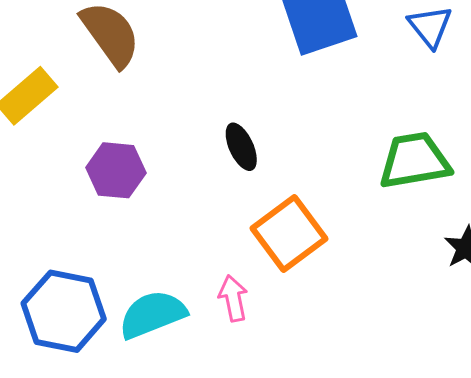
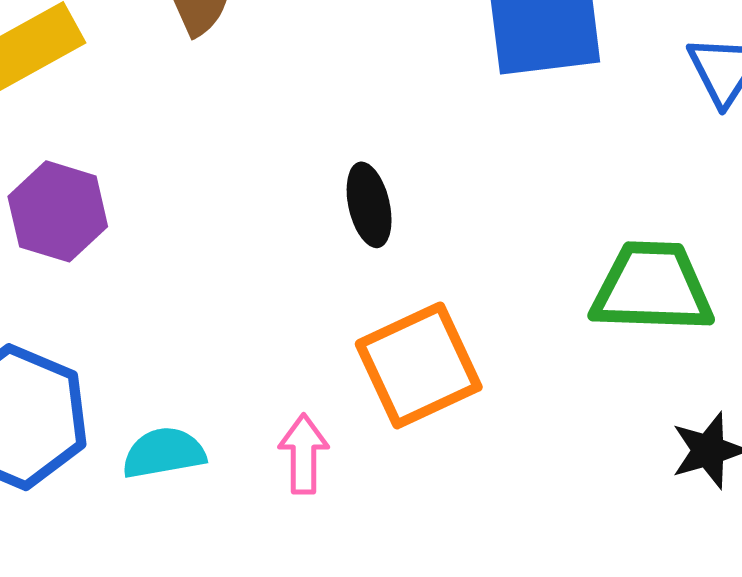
purple hexagon: (116, 170) -> (58, 211), moved
cyan semicircle: (152, 314) -> (164, 453), size x0.7

